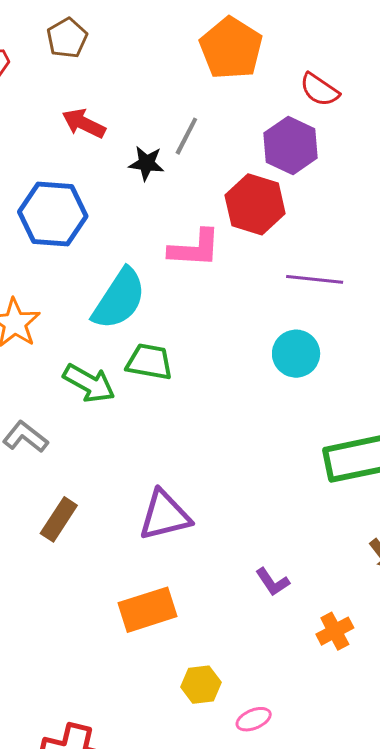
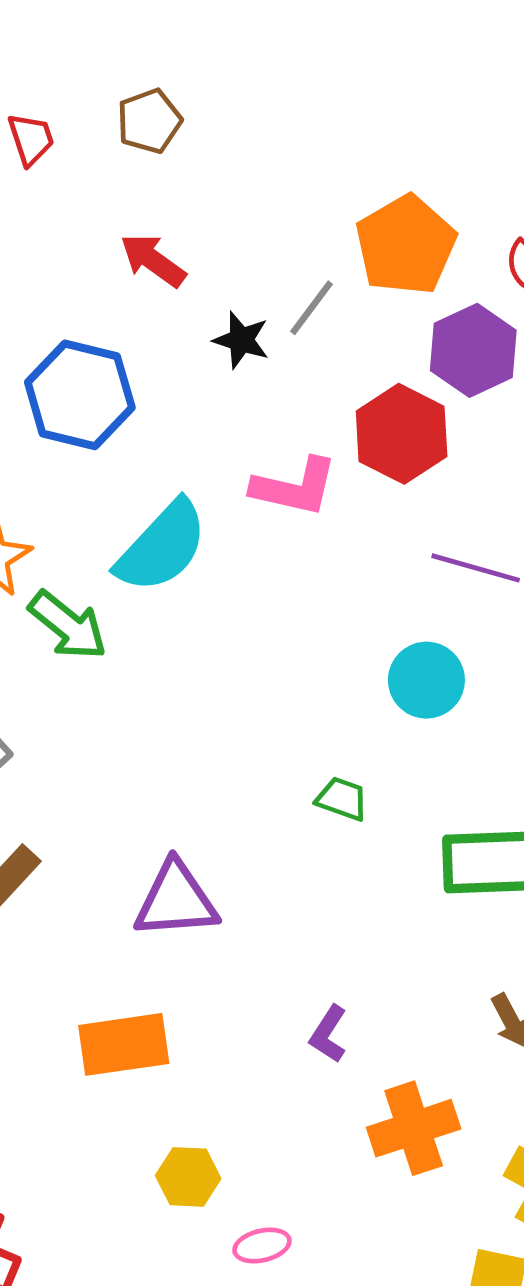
orange pentagon: (231, 48) -> (406, 245), moved
green trapezoid: (149, 362) -> (342, 799), moved, size x0.7
green arrow: (89, 383) -> (68, 625), moved
purple L-shape: (273, 582) -> (328, 1034), turned 57
orange cross: (335, 631) -> (414, 1128), size x1.5

